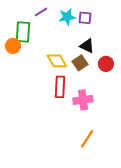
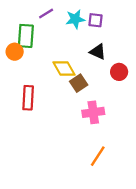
brown square: (80, 63) -> (79, 83), moved
red rectangle: (60, 87) -> (28, 98), moved

